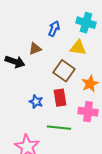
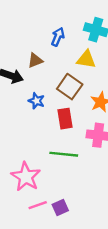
blue star: (36, 102) -> (36, 101), moved

